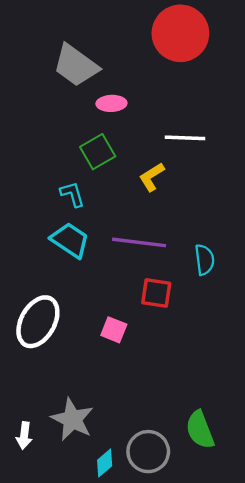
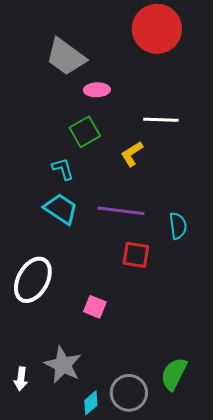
pink square: (114, 330) -> (95, 307), moved
green semicircle: (200, 430) -> (174, 374), turned 48

